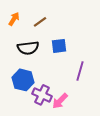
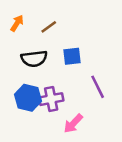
purple line: (80, 71) -> (98, 87), turned -42
purple cross: (42, 95) -> (51, 99), moved, turned -36

